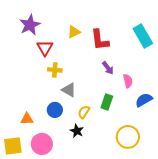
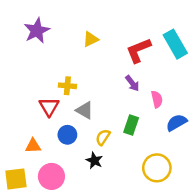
red L-shape: (100, 40) -> (138, 50), moved, turned 75
red triangle: (45, 48) -> (49, 107), moved

